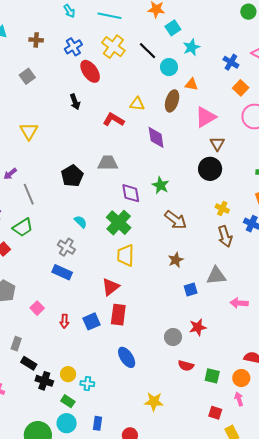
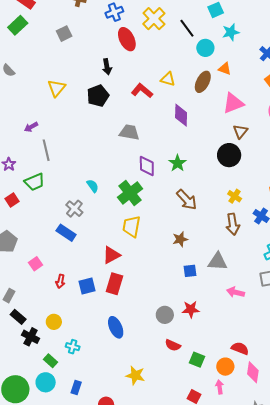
black pentagon: (72, 176) -> (98, 96), moved
yellow circle: (68, 374) -> (54, 322), moved

